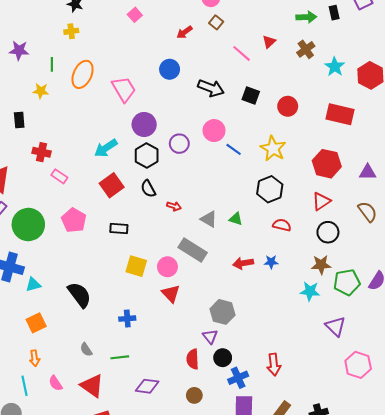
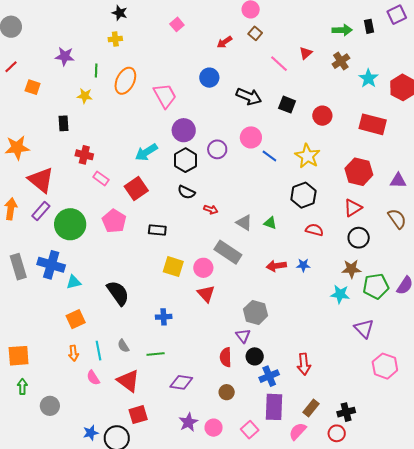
red square: (112, 185) -> (136, 189), moved
black semicircle: (148, 189) -> (186, 192), turned -36
cyan line: (24, 386) -> (98, 351), moved

